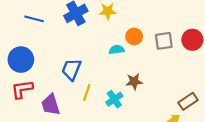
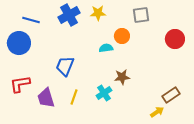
gray square: (164, 41) -> (141, 15), moved
blue circle: (21, 60) -> (19, 43), moved
yellow line: (87, 93) -> (74, 97), moved

